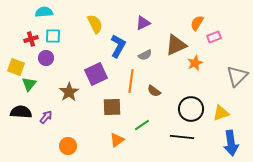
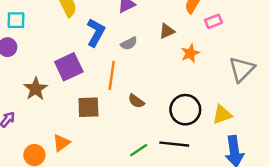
brown triangle: (176, 45) -> (167, 31), size x0.6
brown semicircle: (154, 91) -> (136, 101), moved
green line: (142, 125) -> (139, 150), moved
orange triangle: (117, 140) -> (61, 143), moved

